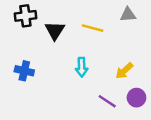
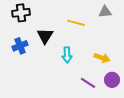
black triangle: (55, 31) -> (45, 36), moved
blue cross: (24, 71) -> (20, 46), moved, turned -35
yellow arrow: (124, 71) -> (102, 58), turned -119

